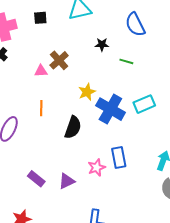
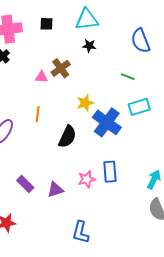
black star: (102, 45) -> (89, 46), moved
cyan rectangle: (144, 104) -> (139, 107), moved

